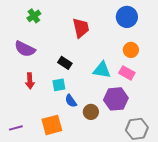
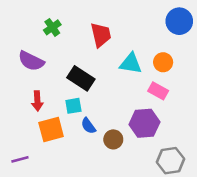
green cross: (34, 16) -> (52, 27), moved
blue circle: (127, 17) -> (179, 21), moved
black rectangle: (65, 63) -> (81, 78), size x1.5
cyan triangle: (102, 70) -> (131, 63), moved
orange square: (52, 125) -> (51, 129), moved

